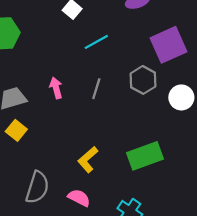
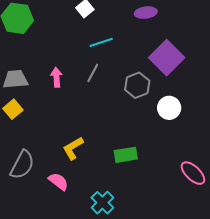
purple square: (169, 45) -> (167, 58), turned -32
gray line: (96, 89) -> (93, 73), moved
green rectangle: (145, 156) -> (126, 155), size x0.7

